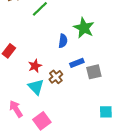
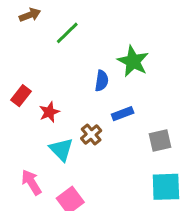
red star: (35, 66) -> (49, 112), moved
gray square: (94, 72) -> (160, 140), moved
cyan square: (106, 112) -> (166, 187), size x1.5

